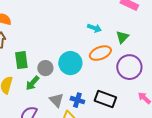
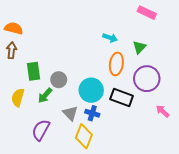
orange ellipse: (100, 53) -> (116, 64), turned -60
cyan circle: (70, 63) -> (91, 90), moved
black rectangle: (105, 99) -> (122, 97), moved

